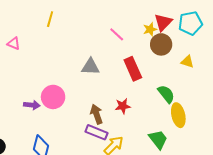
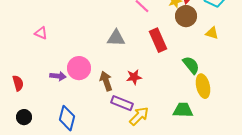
pink triangle: (14, 43) -> (41, 33), moved
red star: (123, 106) -> (134, 77), moved
brown arrow: (96, 114) -> (106, 81), moved
green trapezoid: (158, 139) -> (183, 110), turned -50

